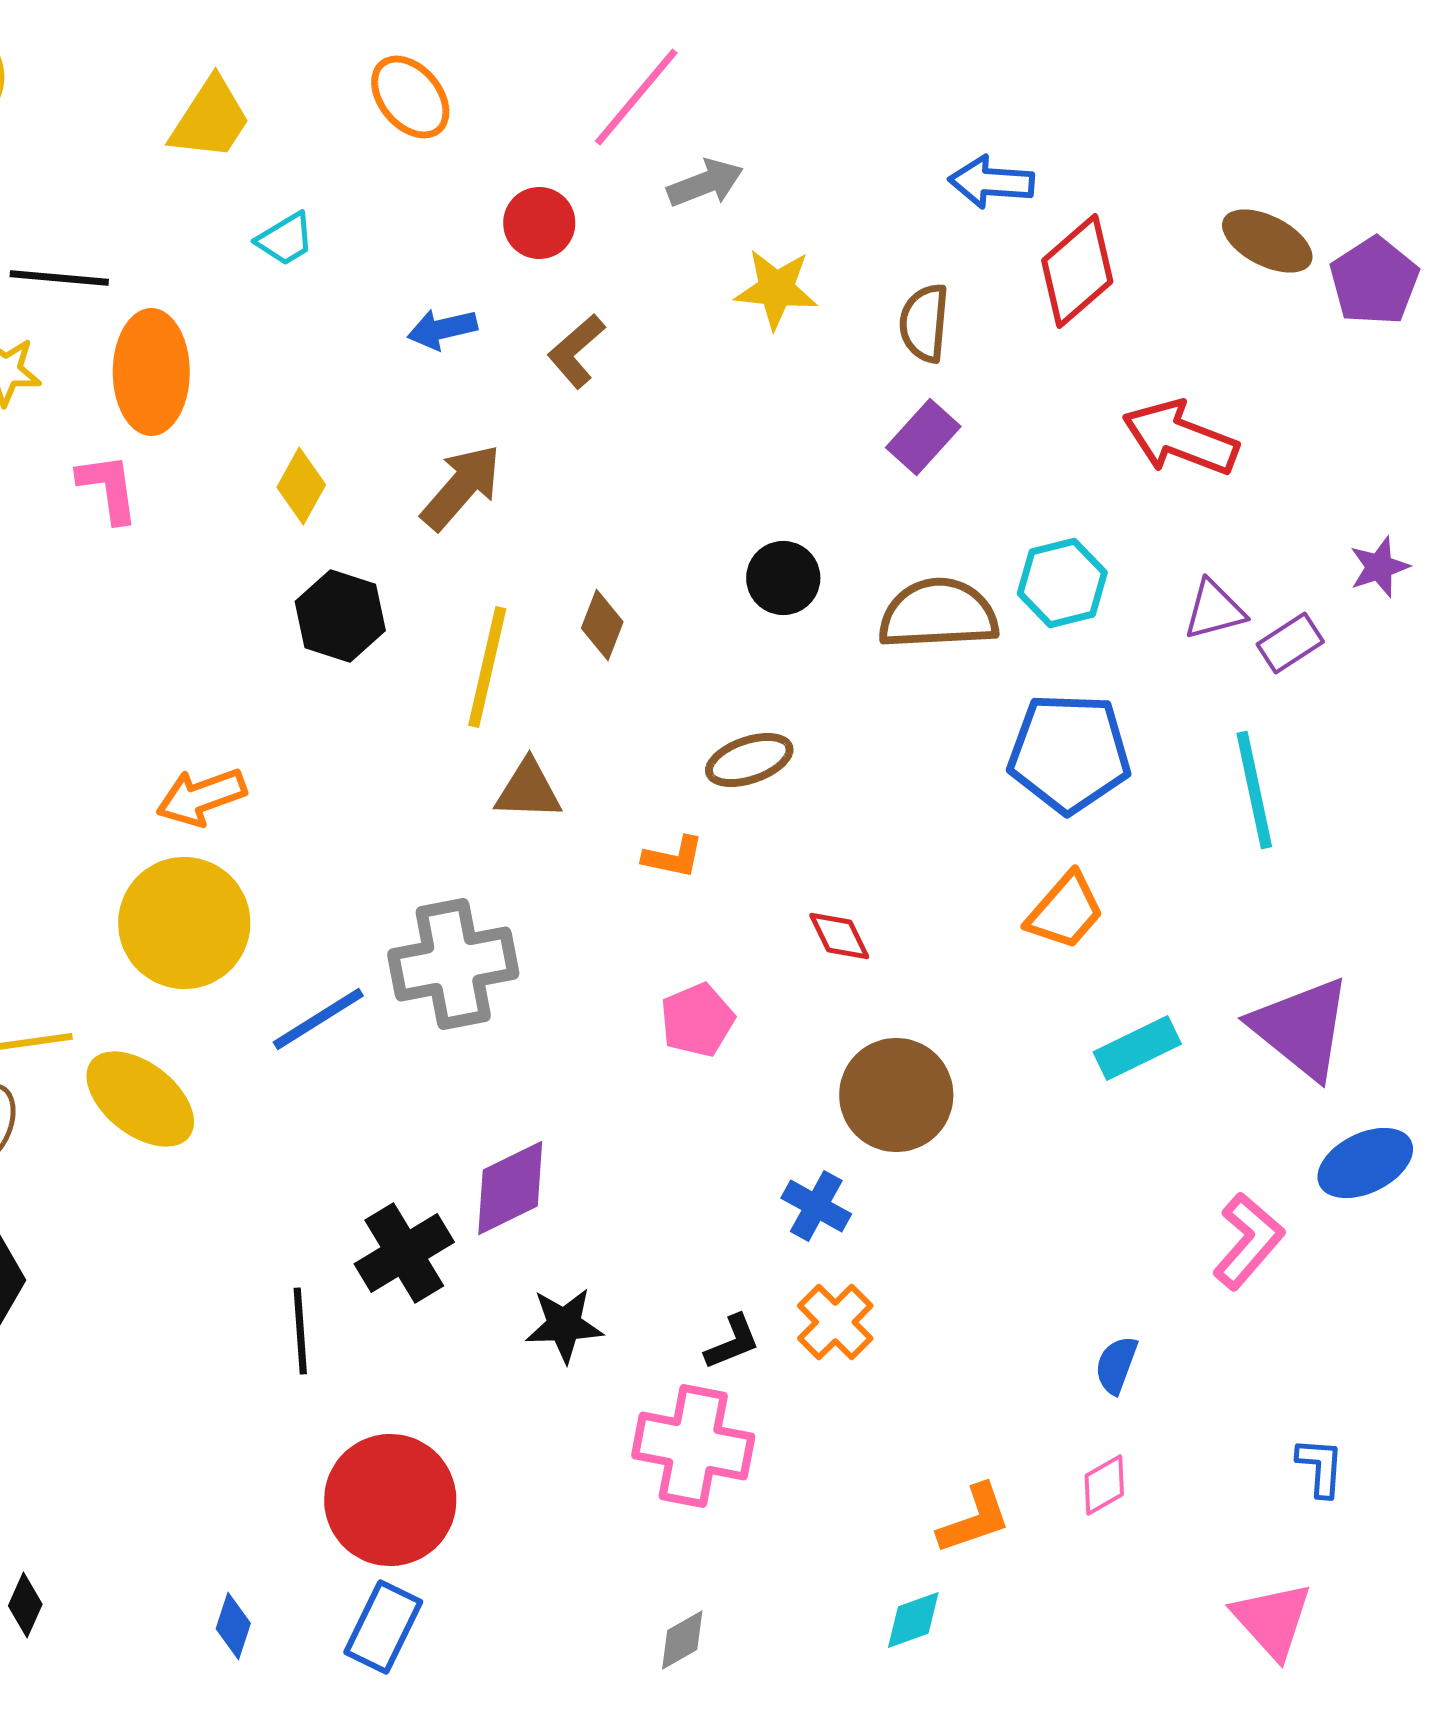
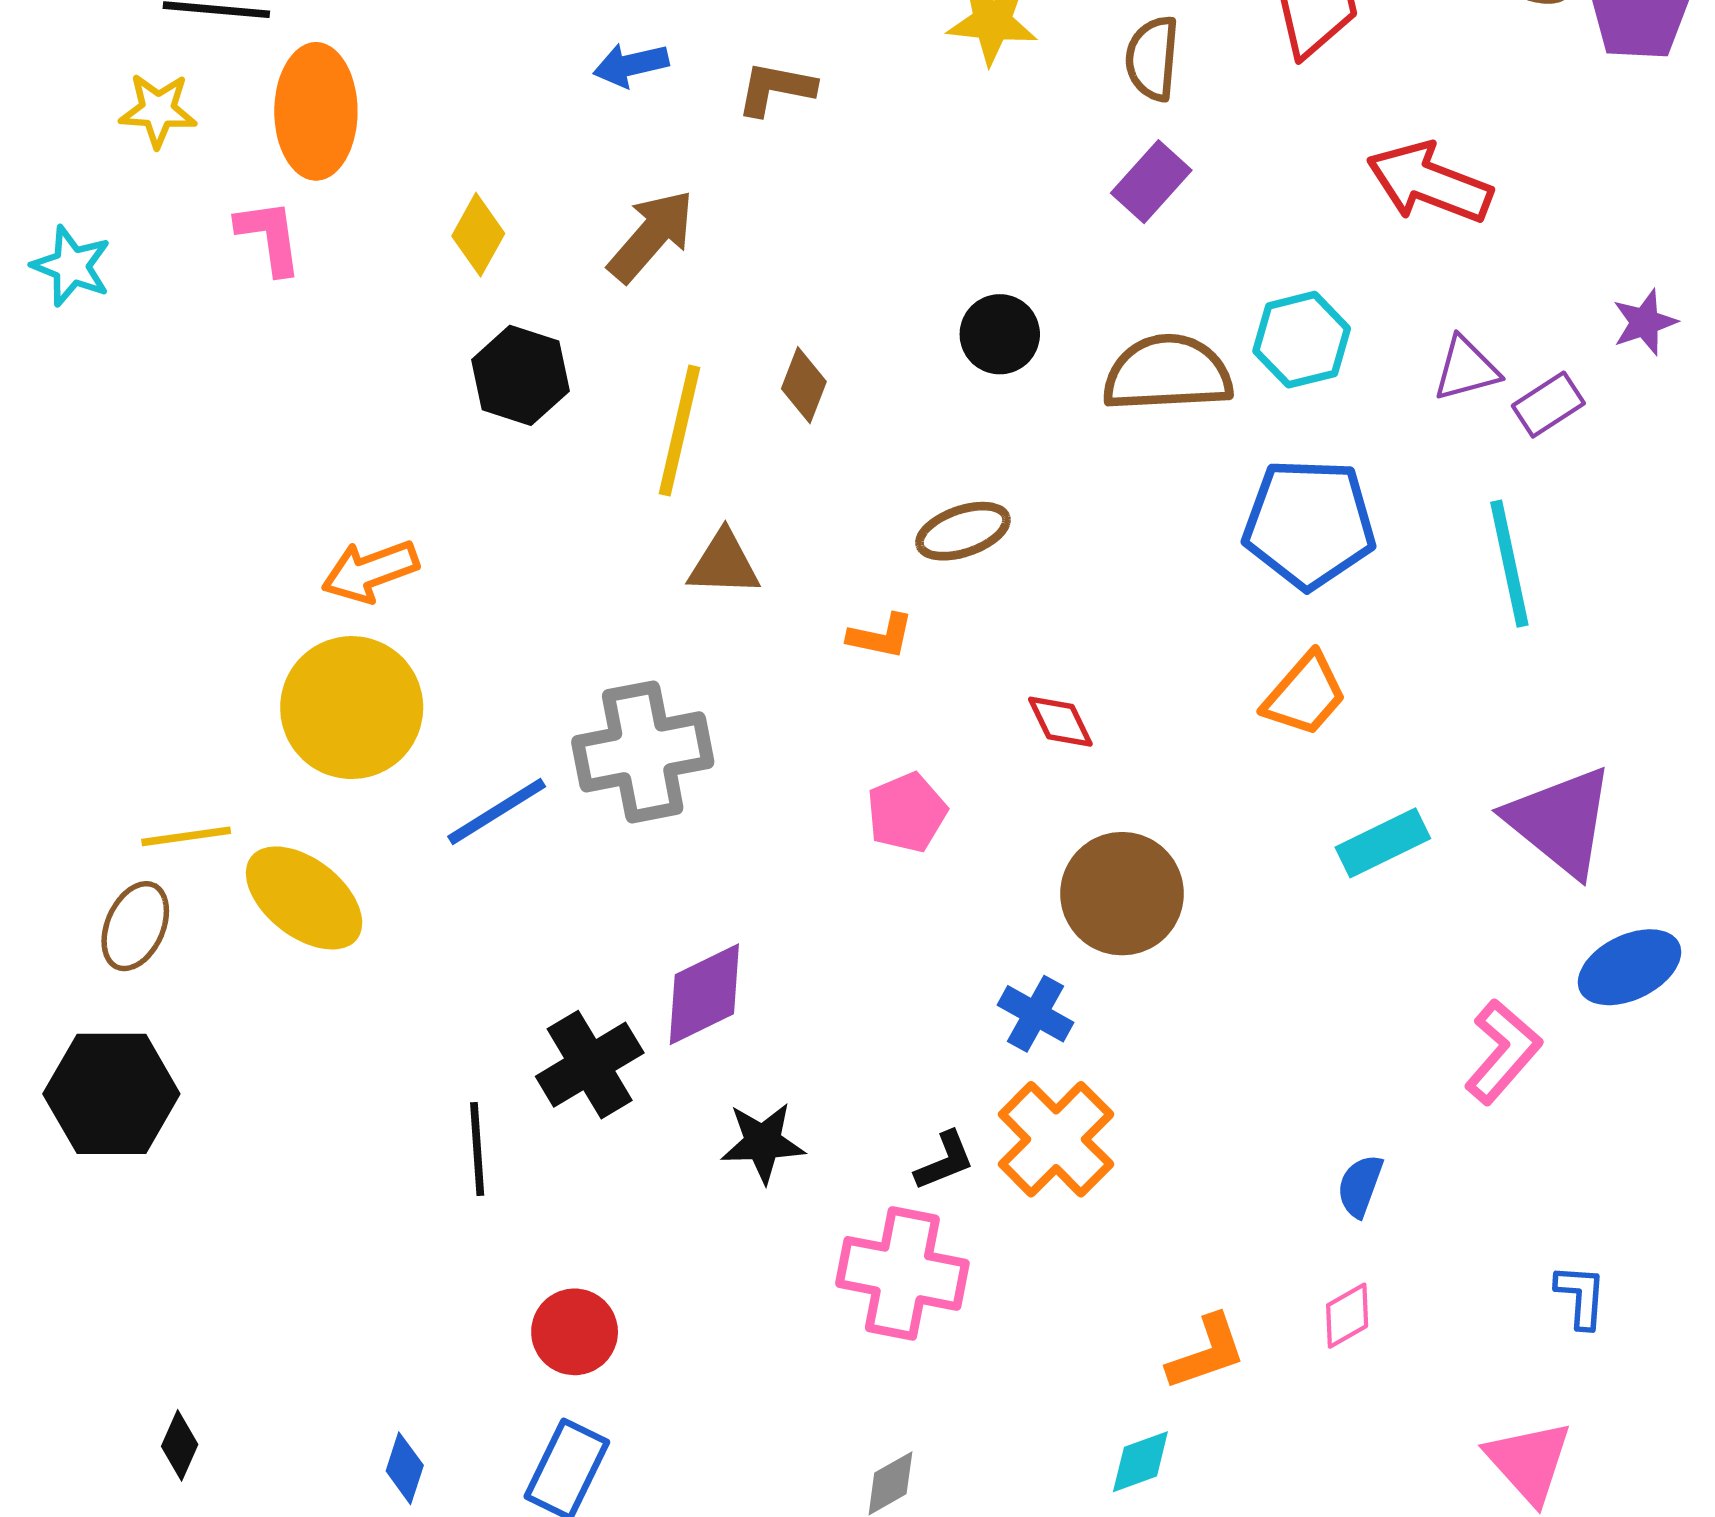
brown L-shape: (576, 351) -> (776, 89), turned 52
orange cross: (835, 1322) -> (1056, 1139), size x1.4
red circle: (390, 1500) -> (575, 1332), size x0.6

